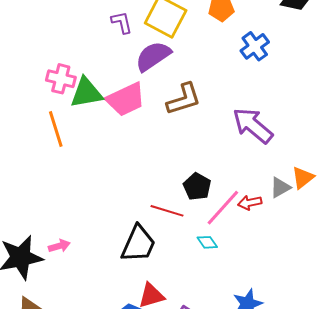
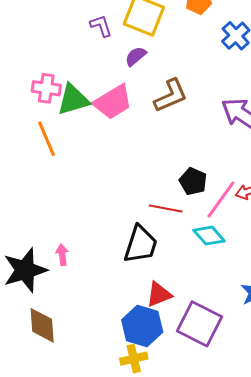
purple semicircle: (153, 56) -> (136, 56), size x0.6
cyan diamond: (207, 242) -> (209, 236), size x1.5
pink arrow: (59, 246) -> (62, 255), turned -75

